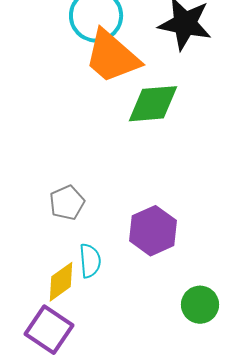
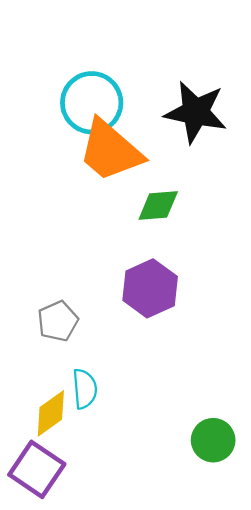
green diamond: (153, 104) -> (158, 205), size x0.7
purple hexagon: (153, 231) -> (150, 288), moved

